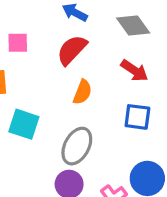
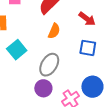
cyan square: (24, 124) -> (17, 50), turned 30

